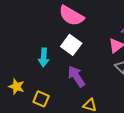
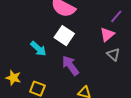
cyan arrow: (44, 57) -> (38, 49), turned -48

